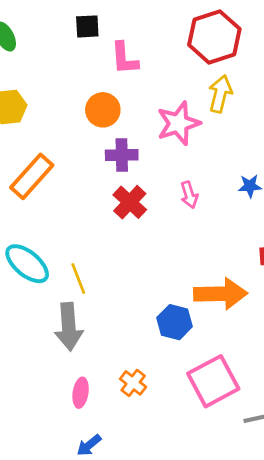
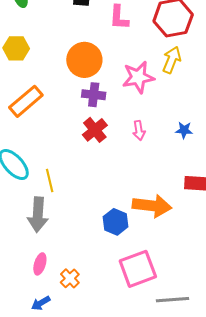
pink L-shape: (124, 58) -> (119, 17), moved
orange circle: (103, 110) -> (84, 60), size x1.4
orange cross: (133, 383) -> (70, 278), moved

